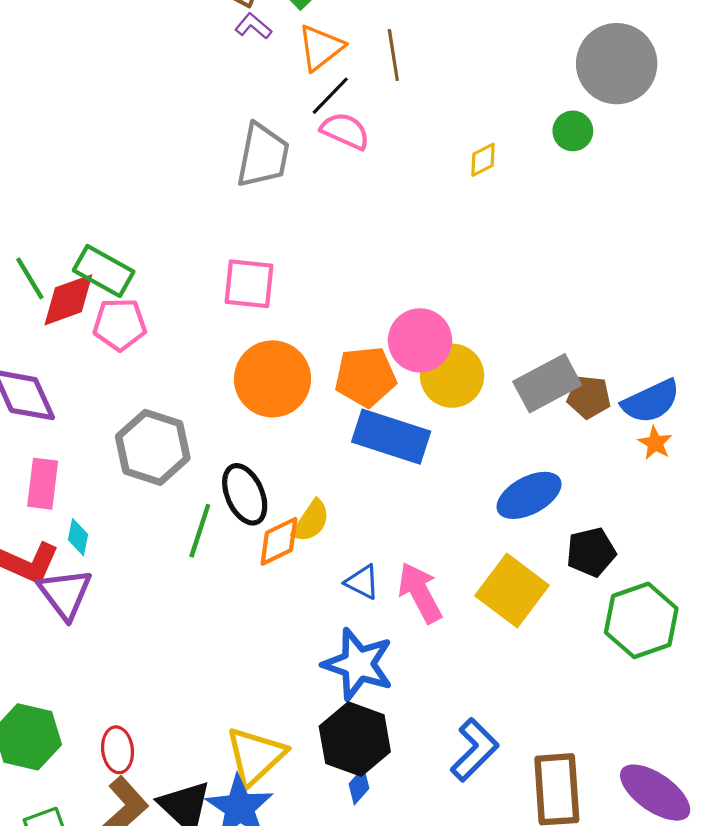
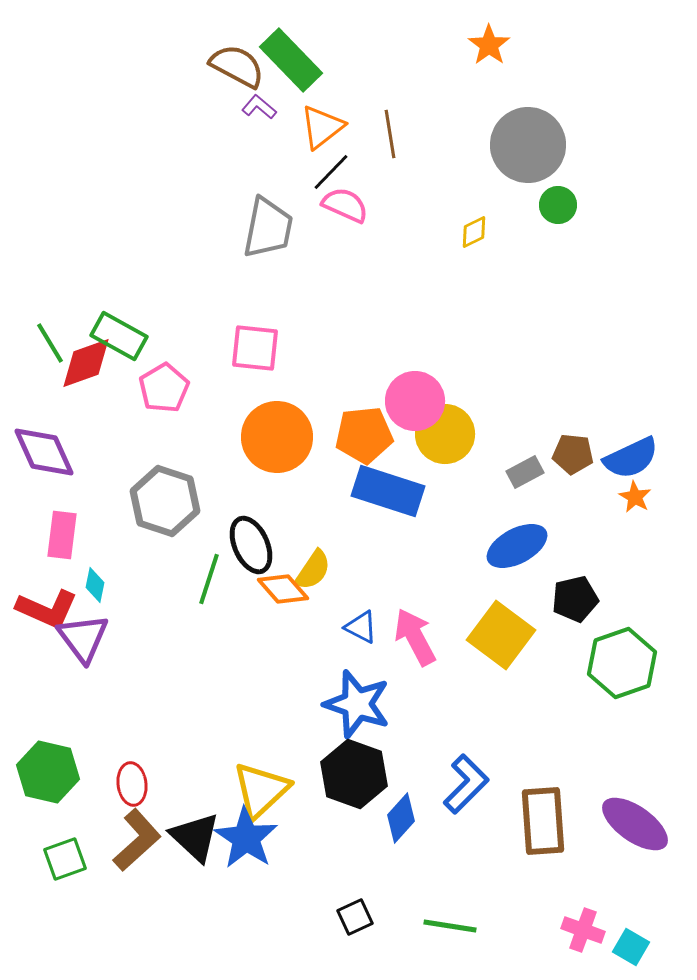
gray circle: (617, 64) -> (528, 145), moved
pink pentagon: (120, 324) -> (164, 388), moved, turned -30
gray rectangle: (547, 383) -> (525, 472), moved, size x0.6
orange diamond: (279, 541) -> (283, 589), turned 75
blue diamond: (359, 786) -> (401, 818), moved, size x1.4

